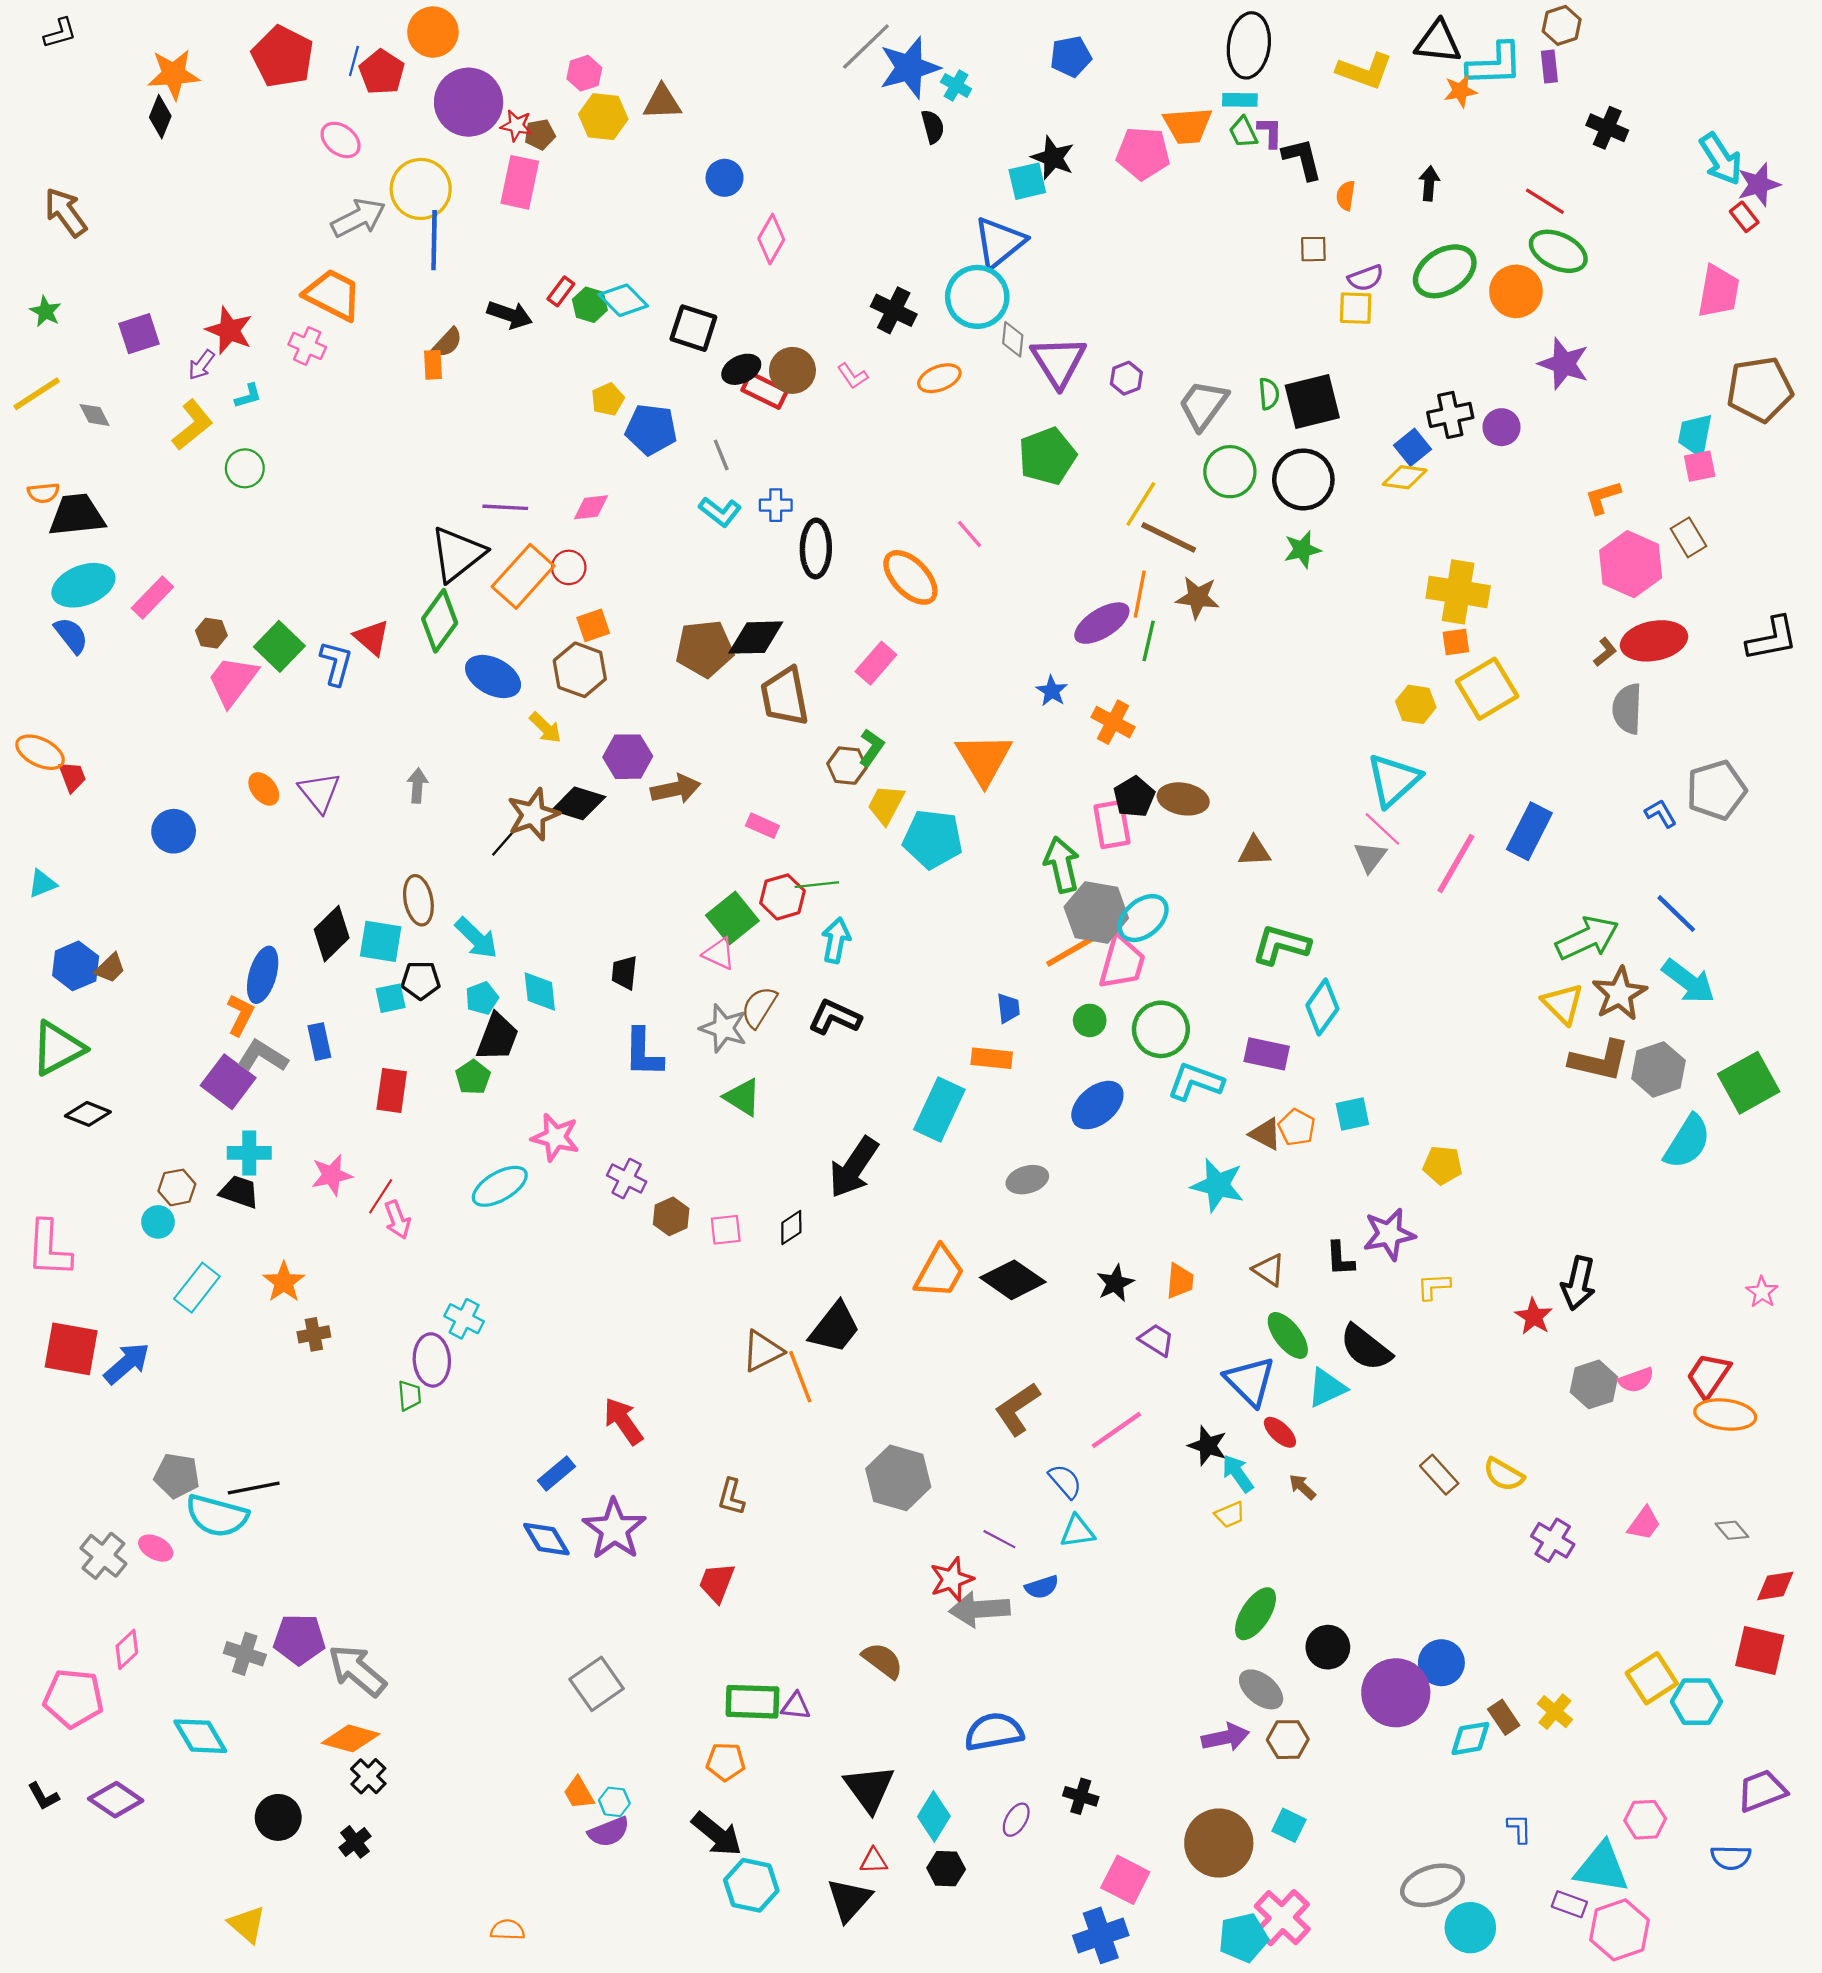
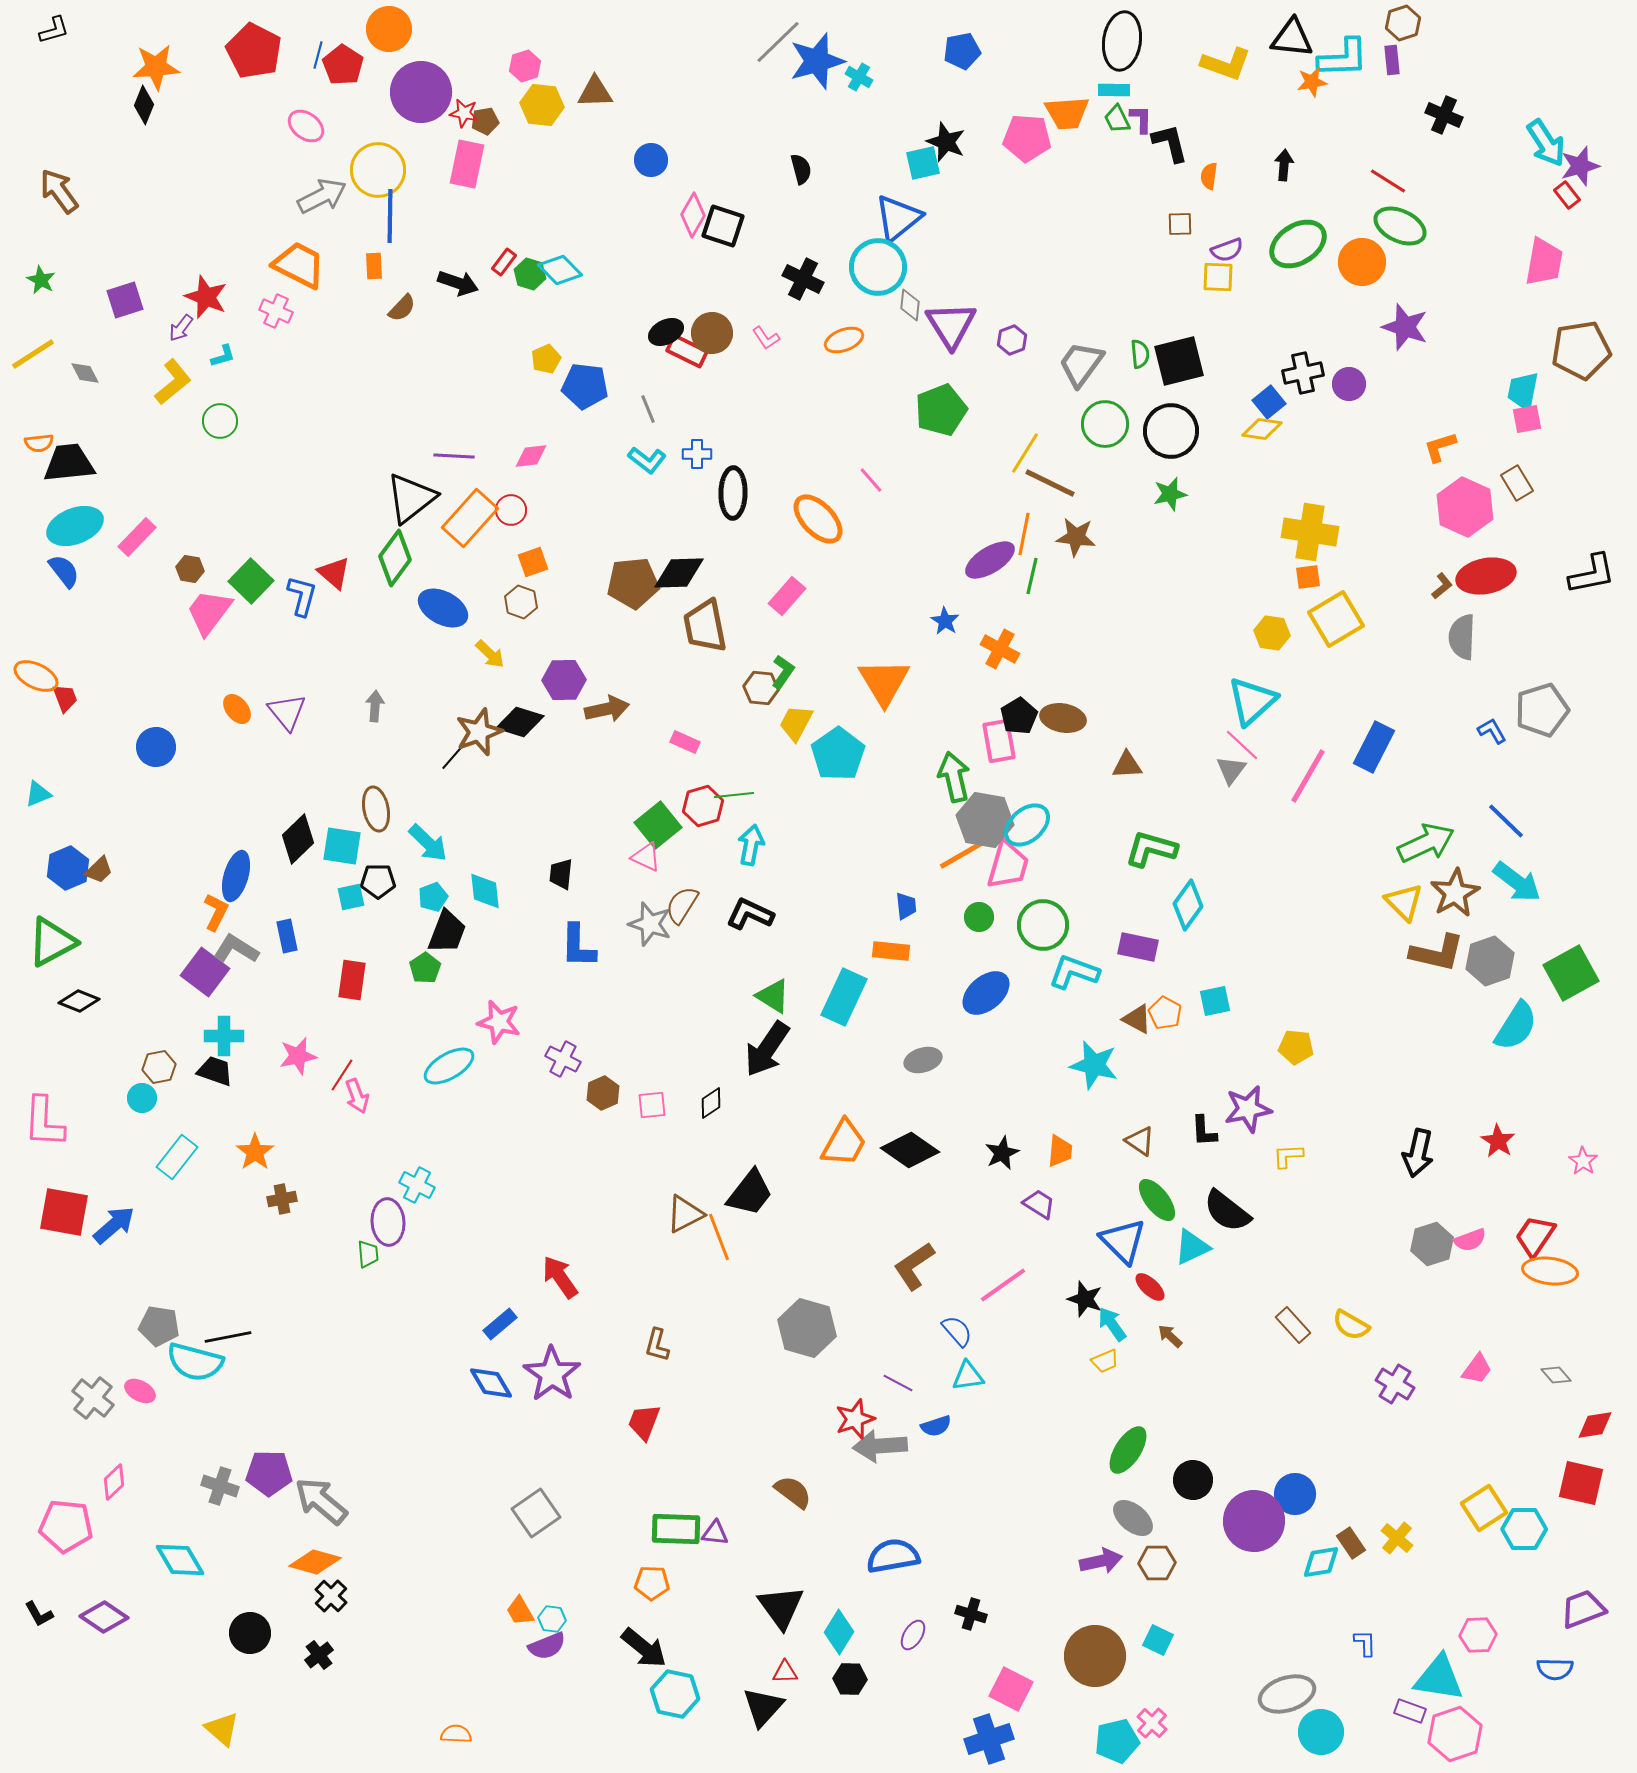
black semicircle: (933, 127) -> (801, 169), moved
black square: (693, 328) -> (723, 226), moved
orange rectangle: (433, 365) -> (374, 266), moved
brown hexagon: (580, 670) -> (521, 602), size x0.7
cyan pentagon: (933, 839) -> (838, 754), turned 30
green triangle: (742, 1097) -> (773, 996), moved
red star: (1534, 1317) -> (1498, 1141), moved
pink cross: (1282, 1918) -> (1152, 1723), size x0.6

